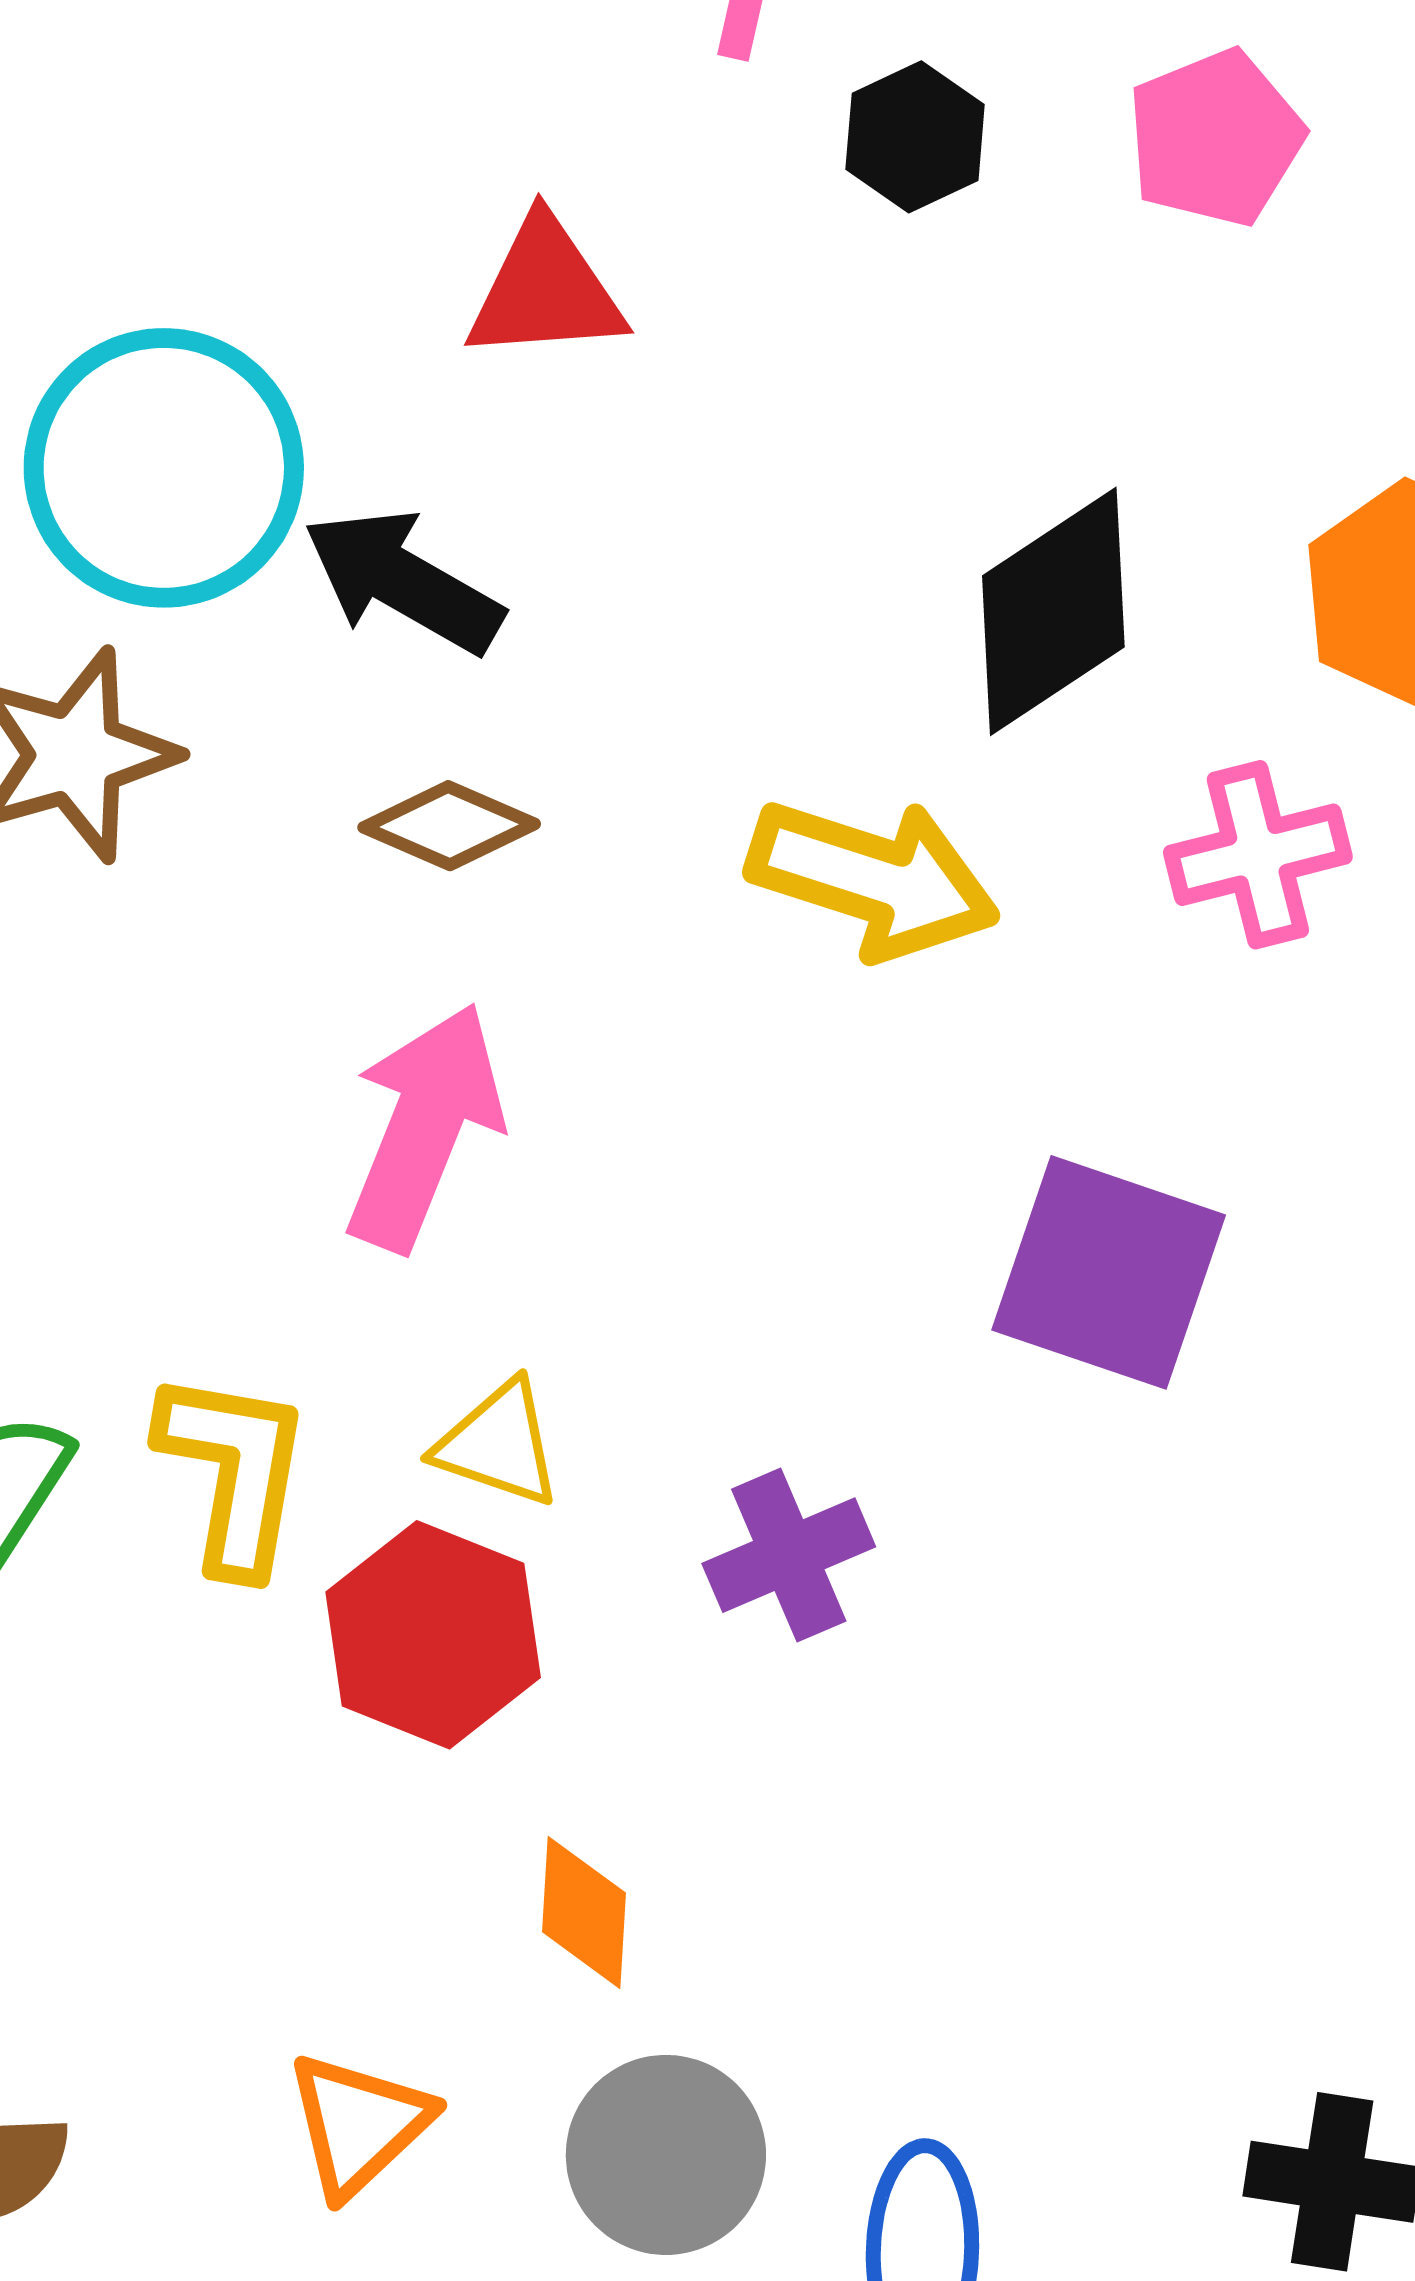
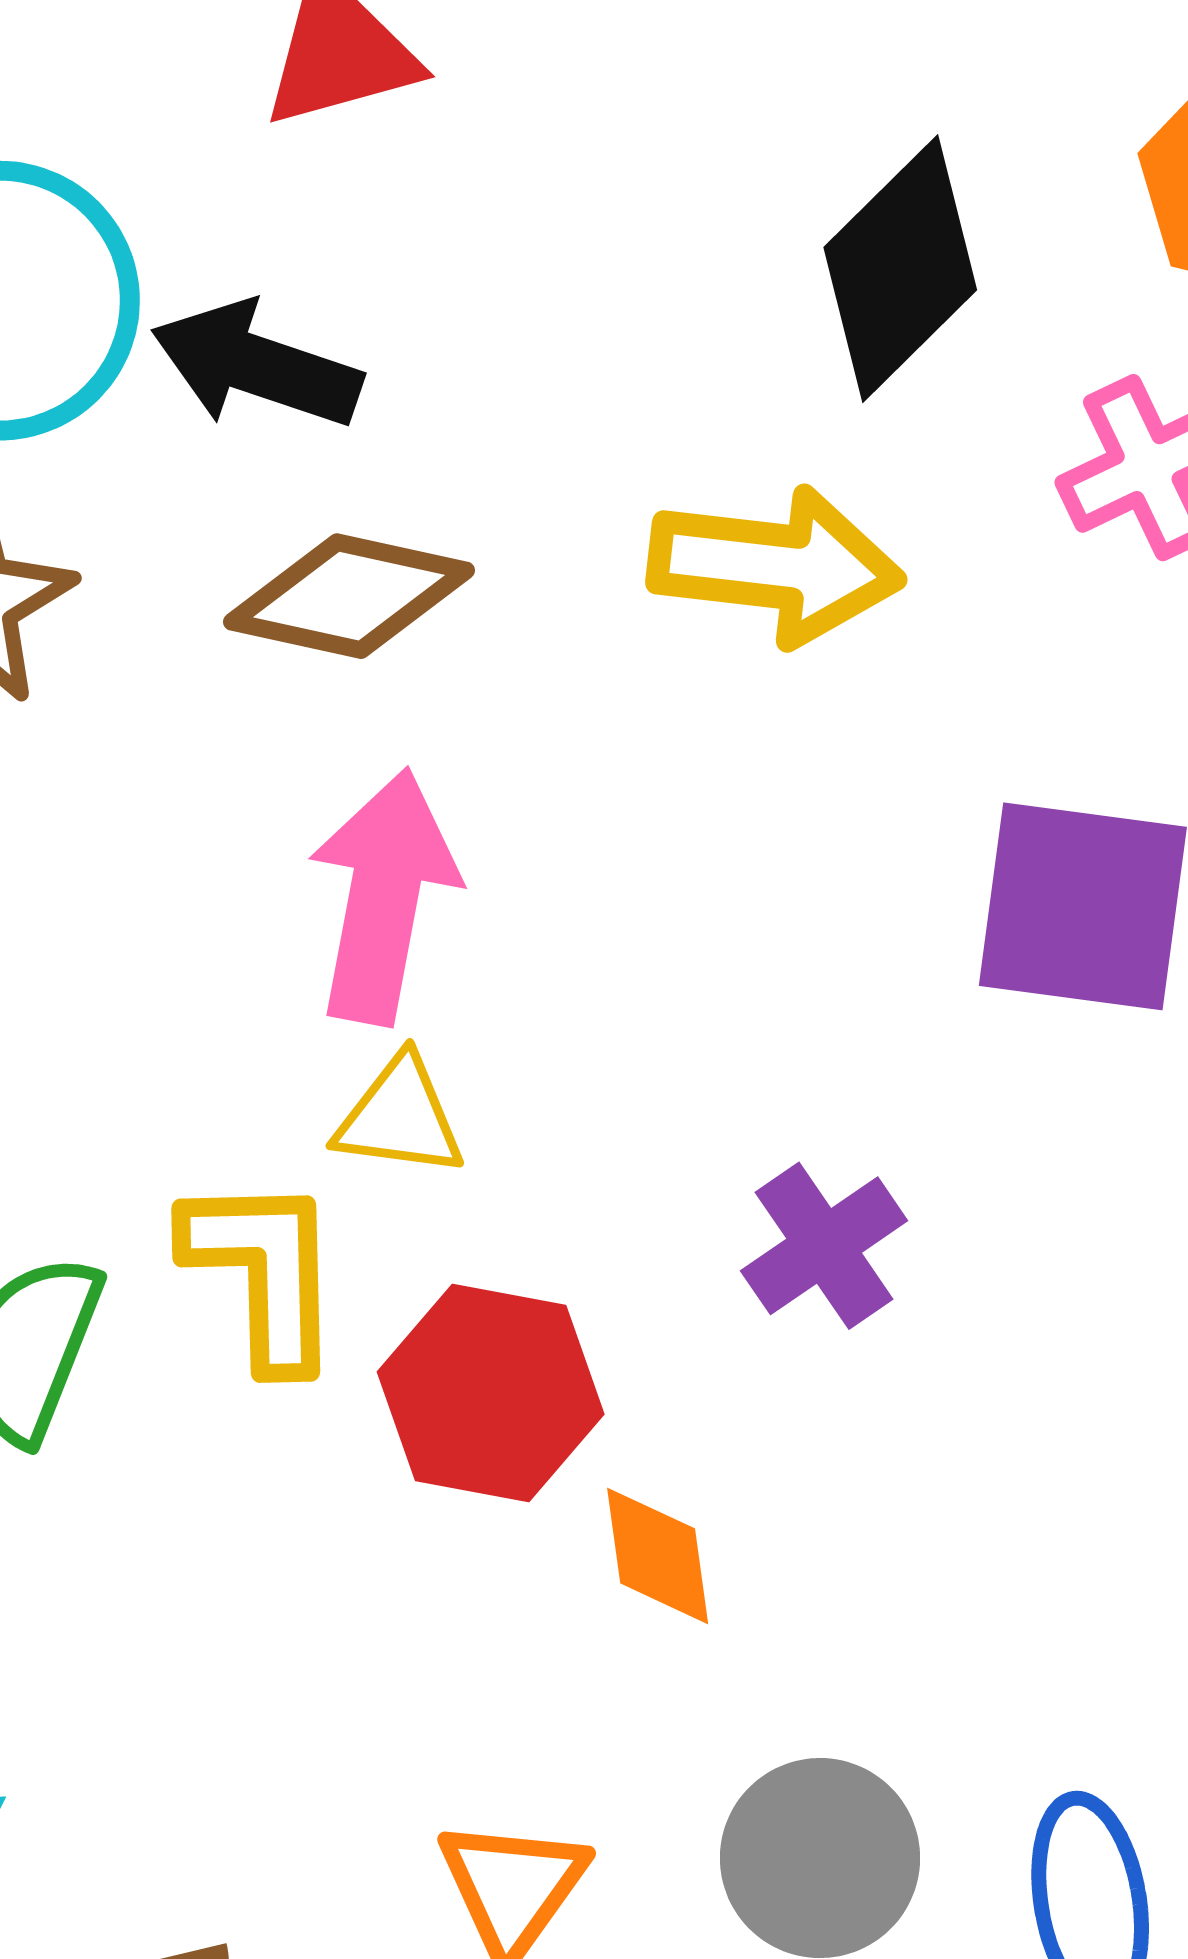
brown diamond: (449, 826) -> (349, 596), size x1.4
yellow triangle: (498, 1444) -> (400, 1117), moved
orange diamond: (584, 1912) -> (658, 1556), moved

